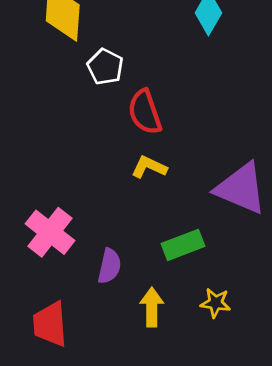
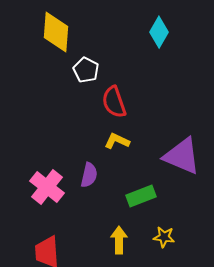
purple semicircle: (109, 266) -> (89, 175), moved

